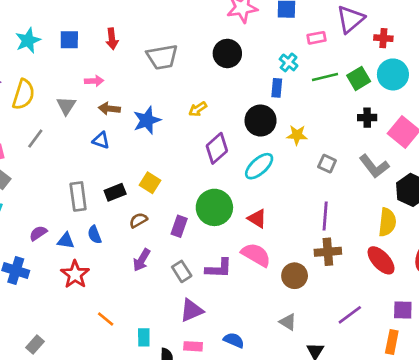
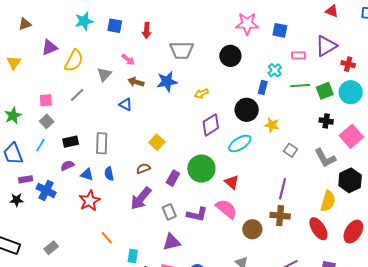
pink arrow: (94, 81) -> (128, 60), turned 32
blue star: (147, 120) -> (167, 82), moved
black rectangle: (115, 192) -> (71, 142), moved
purple arrow: (142, 260) -> (141, 198), size x1.4

